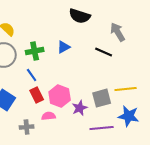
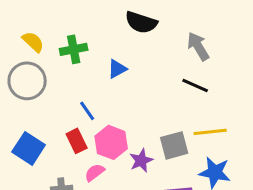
green cross: (35, 51) -> (74, 49), moved
black line: (104, 52) -> (195, 85), moved
blue line: (32, 75) -> (87, 111), moved
pink semicircle: (49, 116) -> (95, 172), turned -32

